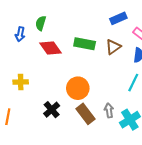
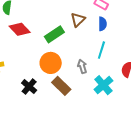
green rectangle: (85, 44) -> (54, 34), moved, turned -36
gray arrow: (109, 110) -> (82, 66), moved

